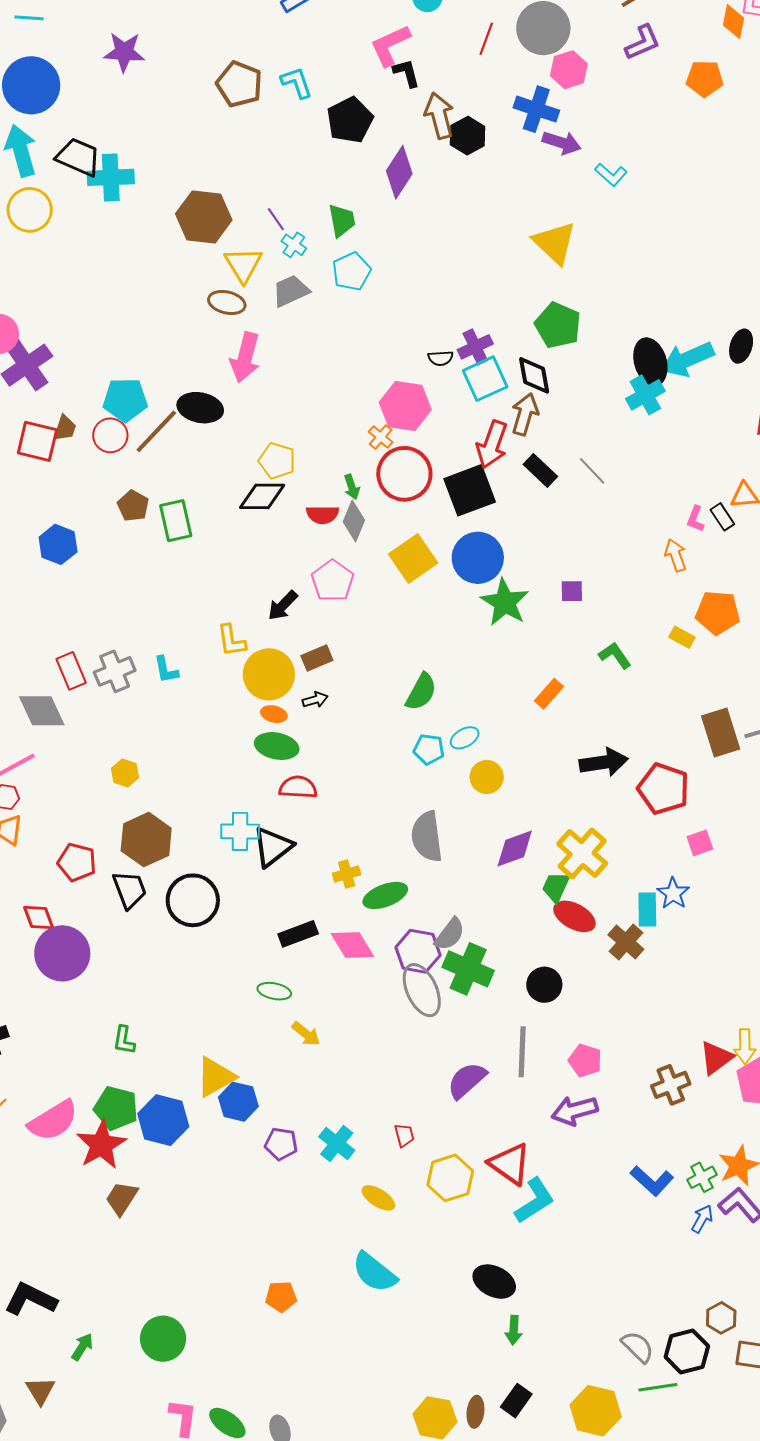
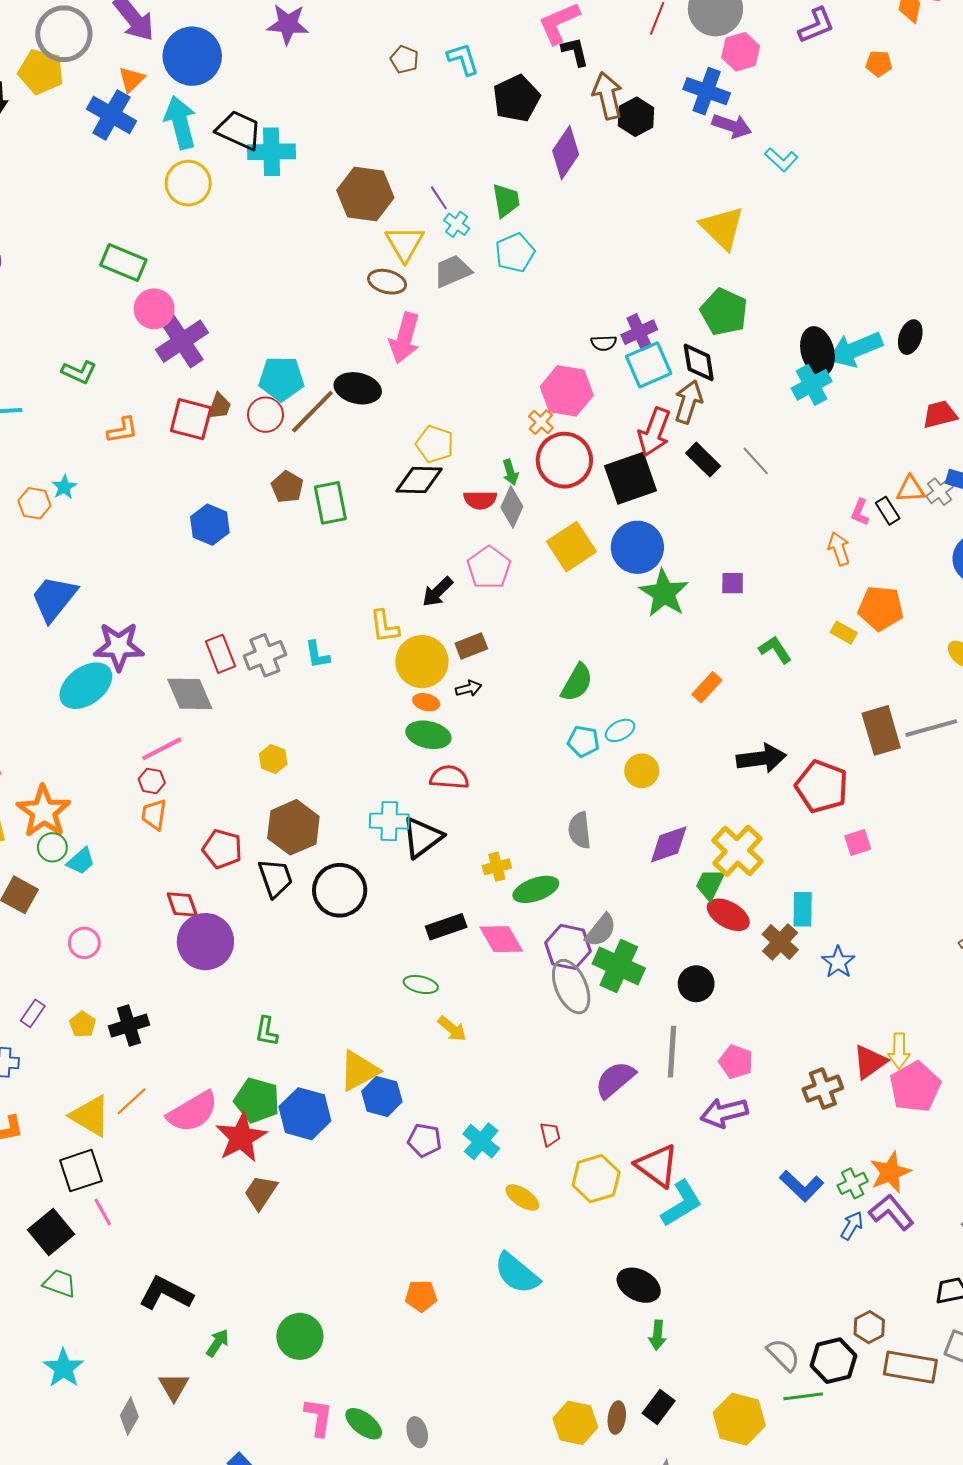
orange pentagon: (705, 79) -> (879, 64), size x0.7
brown pentagon: (239, 84) -> (404, 59), size x0.6
gray semicircle: (427, 837) -> (580, 830), size x0.7
blue star: (673, 893) -> (838, 962), moved

